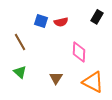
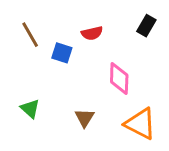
blue square: (41, 21) -> (62, 53), moved
brown line: (20, 42) -> (30, 35), moved

